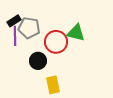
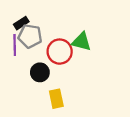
black rectangle: (14, 21) -> (21, 23), moved

